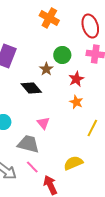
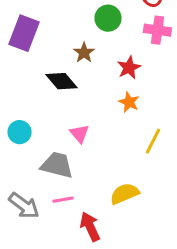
green circle: (62, 55) -> (108, 18), moved
pink line: (32, 167) -> (63, 200), turned -56

